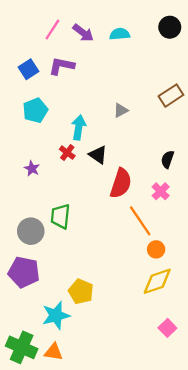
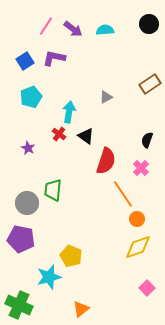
orange triangle: (54, 352) -> (81, 309), moved, turned -48

